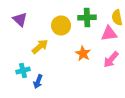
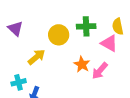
pink triangle: (109, 34) -> (109, 43), turned 36
pink arrow: (111, 60) -> (100, 71), moved

